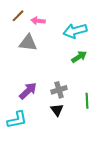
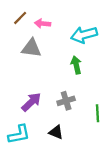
green arrow: (79, 57) -> (76, 65), moved, turned -70
black triangle: (57, 110) -> (56, 132), moved, turned -32

